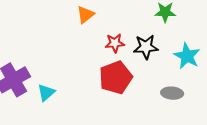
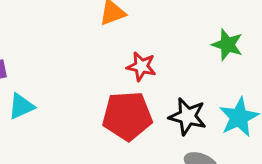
black star: (146, 47) -> (188, 116), moved

